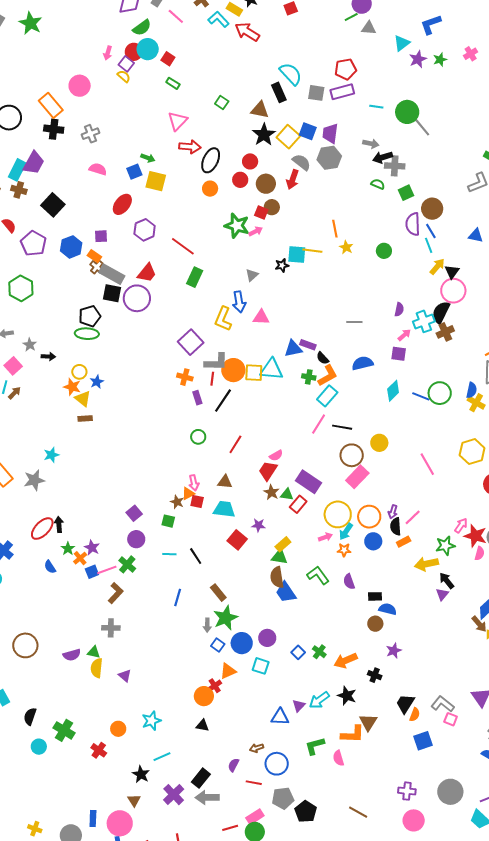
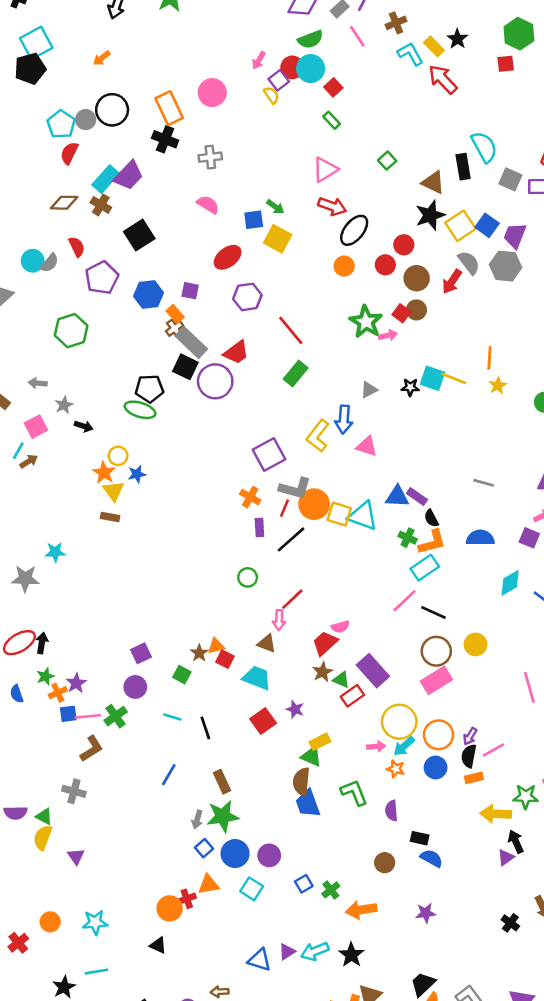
pink arrow: (194, 483) -> (279, 620), moved
brown circle: (375, 624) -> (385, 863), moved
black cross: (375, 675) -> (510, 923), moved

